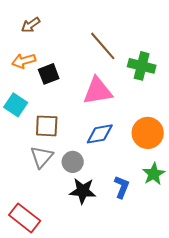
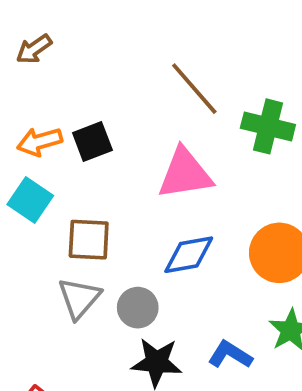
brown arrow: (31, 25) -> (34, 49), moved
orange arrow: (24, 61) -> (40, 142), moved
blue L-shape: (122, 187) -> (230, 355), turned -80

